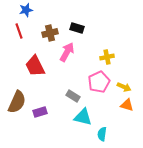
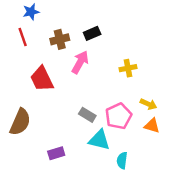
black rectangle: (77, 28) -> (92, 33), turned -40
pink pentagon: (99, 82) -> (118, 116), moved
purple rectangle: (40, 112) -> (56, 153), moved

